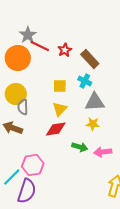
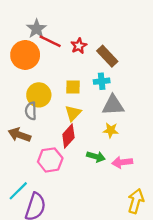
cyan cross: (85, 81) -> (102, 81), turned -32
yellow circle: (16, 94) -> (39, 95), moved
red diamond: (56, 129) -> (68, 136), turned -40
pink hexagon: (33, 165) -> (50, 160), moved

